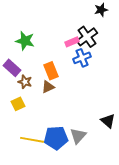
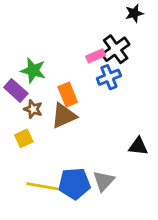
green star: (25, 41) -> (33, 71), moved
brown triangle: (48, 87) -> (64, 116), size x1.5
black triangle: (108, 121) -> (138, 146), moved, turned -35

